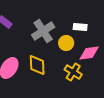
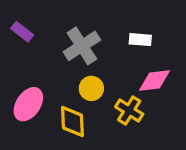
yellow circle: (66, 43) -> (91, 88), moved
yellow diamond: (37, 65) -> (72, 121), moved

